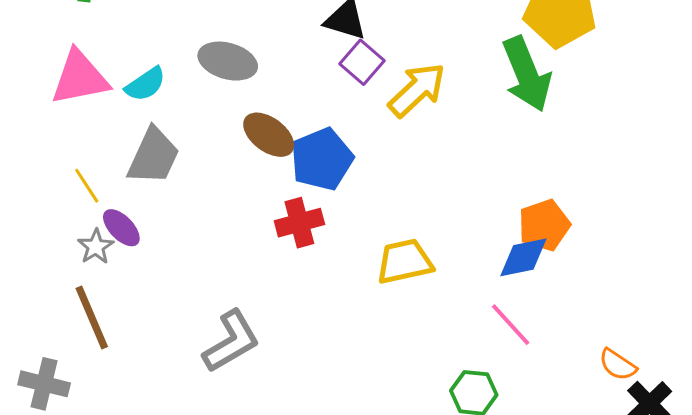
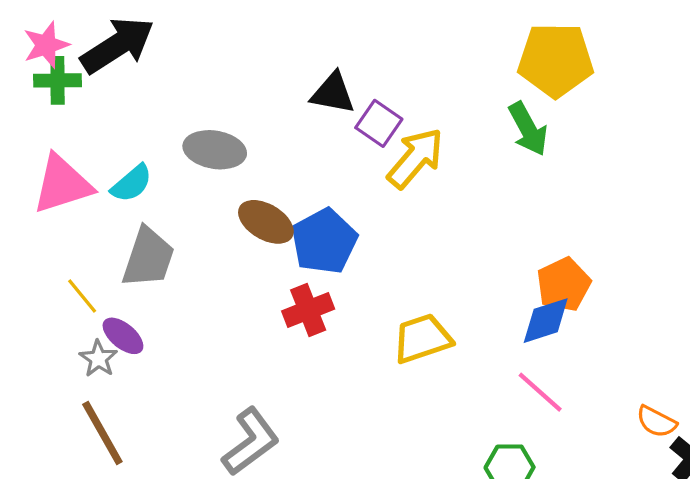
purple square: (362, 62) -> (379, 123), moved
green arrow: (527, 74) -> (528, 129), size x0.7

